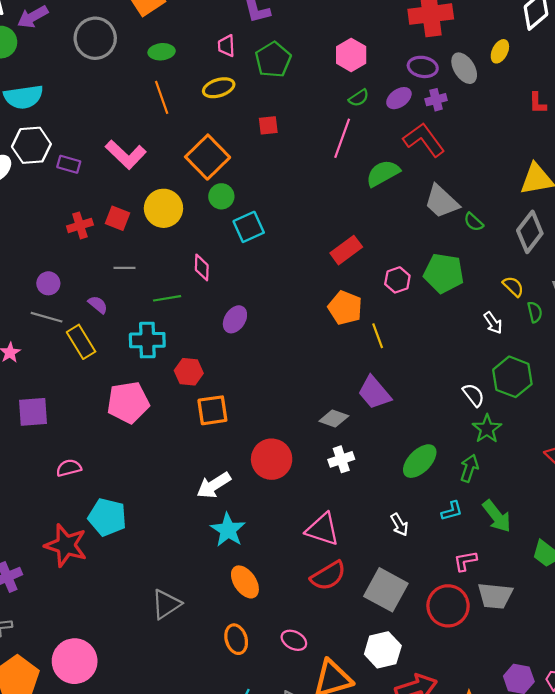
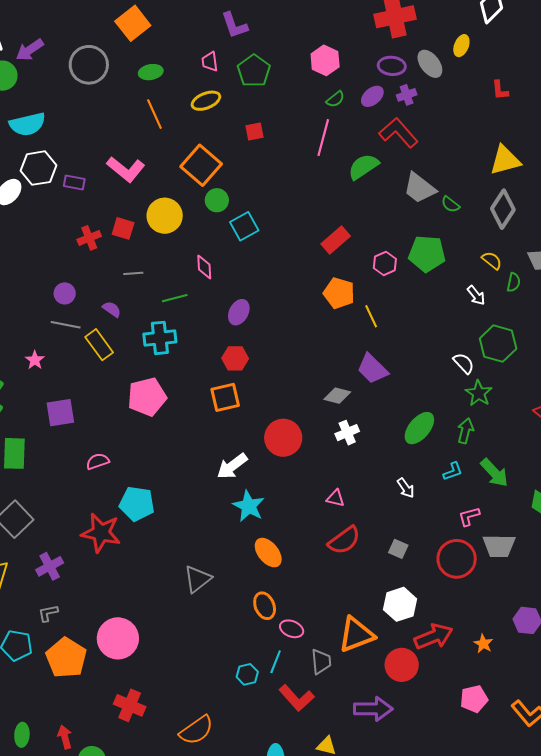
green semicircle: (535, 312) -> (514, 282), turned 30
red hexagon: (189, 372) -> (235, 358), moved
pink triangle: (323, 529) -> (335, 498), size x0.6
gray square: (386, 590) -> (398, 549), size x0.5
pink ellipse: (294, 640) -> (292, 629), moved

